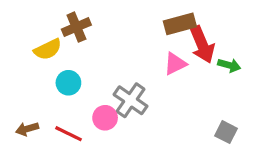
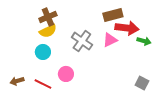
red arrow: (202, 45) -> (127, 28), turned -60
yellow semicircle: (48, 49) -> (48, 31), moved
gray cross: (131, 100) -> (82, 41), moved

